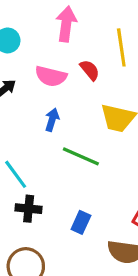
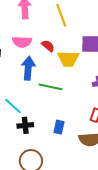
red semicircle: (90, 70) -> (48, 46), moved
blue arrow: (52, 120) -> (28, 68), size x1.6

